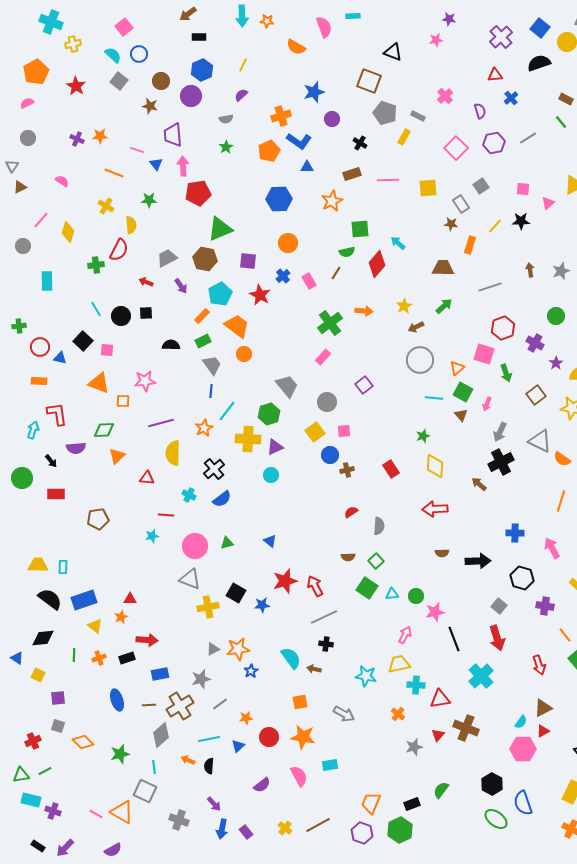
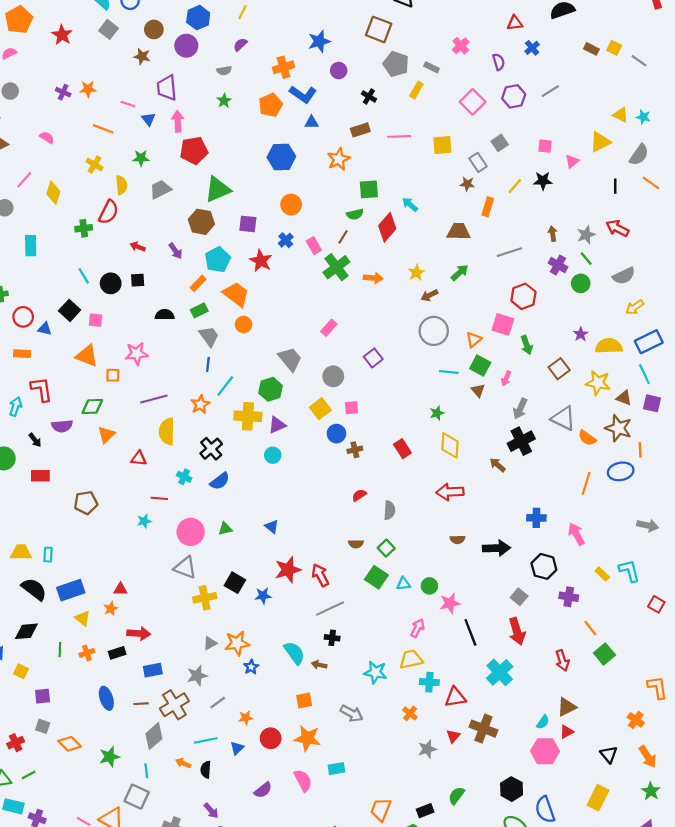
green line: (561, 122) -> (586, 259), moved
gray trapezoid: (167, 258) -> (160, 189), moved
green cross: (330, 323) -> (336, 267), moved
purple cross: (535, 343) -> (558, 265), moved

